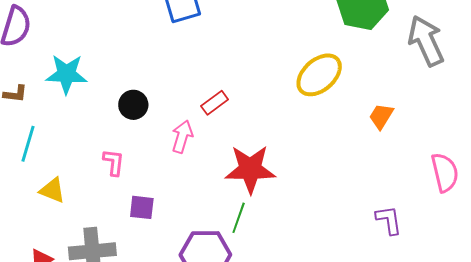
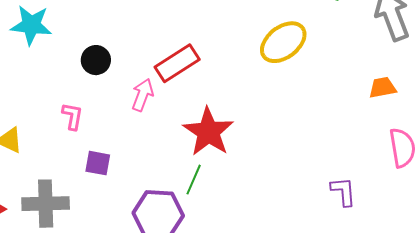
red rectangle: (215, 103) -> (177, 63), size x1.6
orange trapezoid: (381, 116) -> (382, 88), moved, turned 44
red star: (250, 169) -> (208, 132), turned 30

